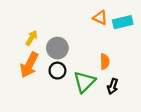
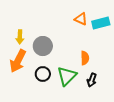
yellow arrow: (32, 38) -> (20, 37), turned 152
black circle: (57, 71) -> (43, 74), moved

